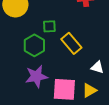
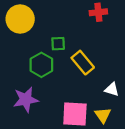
purple star: (36, 76) -> (26, 99), moved
yellow triangle: (89, 90) -> (103, 115), turned -35

